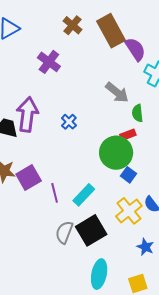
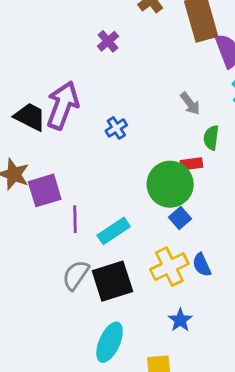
purple cross: (49, 62) -> (108, 41), size x0.7
gray arrow: (117, 92) -> (190, 104), size x0.7

